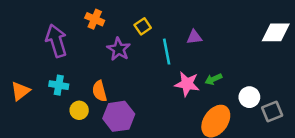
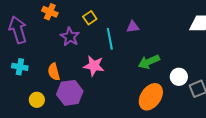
green arrow: (213, 79) -> (149, 62), size x1.5
pink star: (187, 84) -> (94, 66), moved
yellow circle: (79, 110) -> (37, 100), moved

